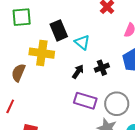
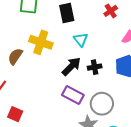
black rectangle: (59, 30) -> (67, 13), moved
black arrow: (78, 72) -> (71, 66), size x1.5

